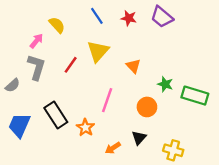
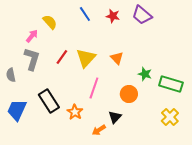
yellow triangle: (98, 51) -> (86, 58), moved
gray semicircle: (13, 85) -> (11, 75), turned 120
black triangle: (139, 138) -> (115, 117), moved
yellow cross: (173, 150) -> (170, 117), moved, turned 30

